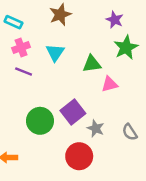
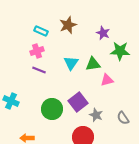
purple star: (115, 20) -> (103, 33), moved
cyan rectangle: (13, 22) -> (41, 31), moved
green star: (126, 47) -> (120, 51), turned 30
cyan triangle: (55, 53) -> (71, 63), moved

